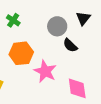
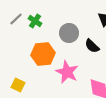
gray circle: (57, 26) -> (69, 33), moved

